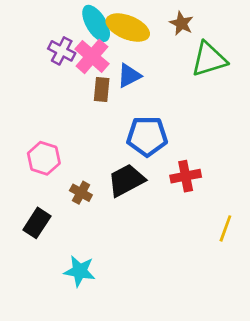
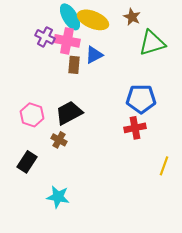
pink cross: (92, 56) -> (67, 41), turned -30
blue pentagon: (147, 136) -> (141, 99), moved
black trapezoid: (126, 180) -> (69, 113), moved

